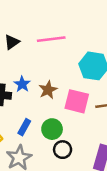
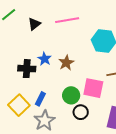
pink square: (77, 101) -> (93, 88), moved
blue rectangle: (24, 127) -> (40, 99), moved

